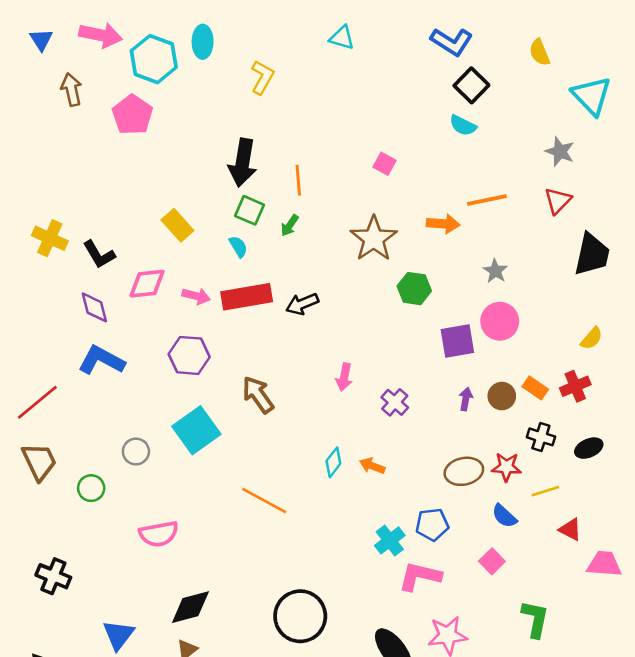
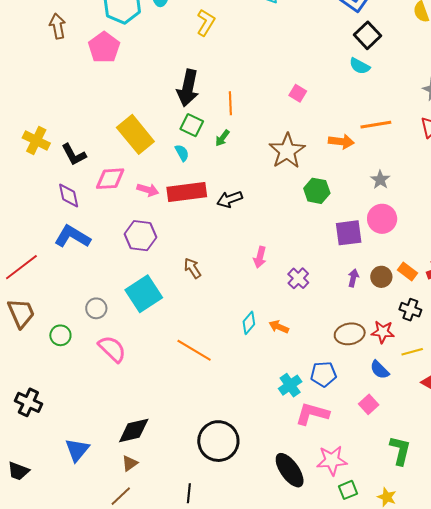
yellow rectangle: (177, 225) -> (135, 134), size x1.5
brown arrow: (258, 395) -> (193, 268), size x0.7
pink semicircle: (159, 534) -> (112, 349), moved, turned -128

